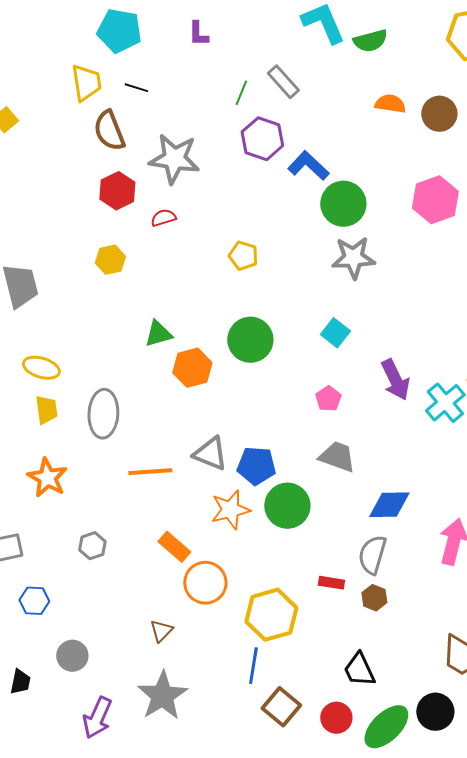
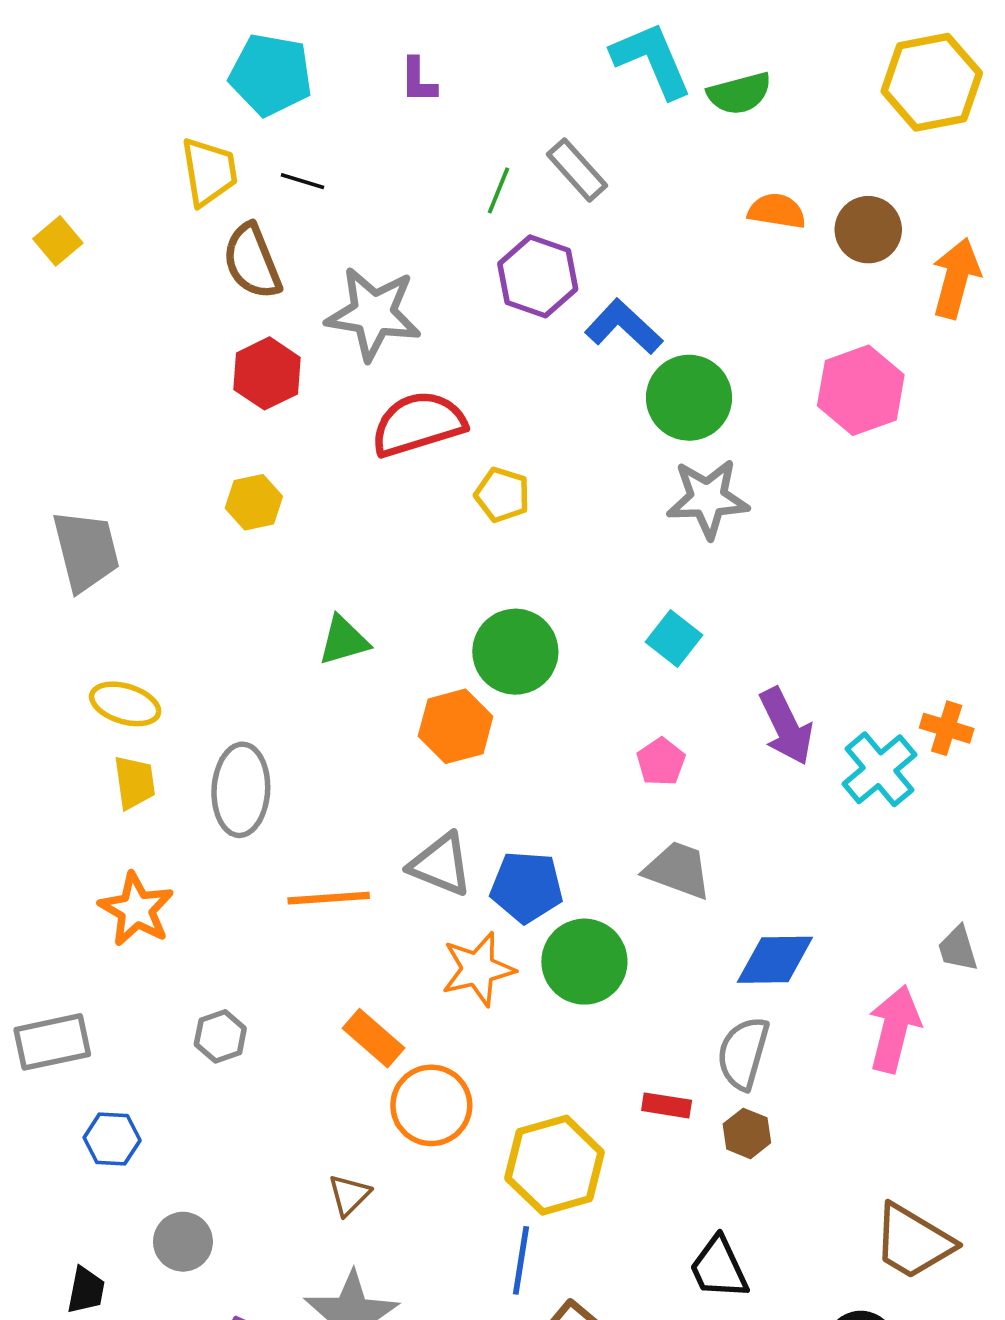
red semicircle: (163, 218) -> (418, 424), moved, size x2.0
orange hexagon: (192, 368) -> (456, 726), moved

